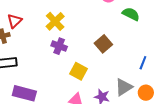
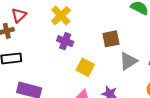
brown square: (103, 44) -> (111, 39), turned 30
gray triangle: (124, 87) -> (128, 61), moved

